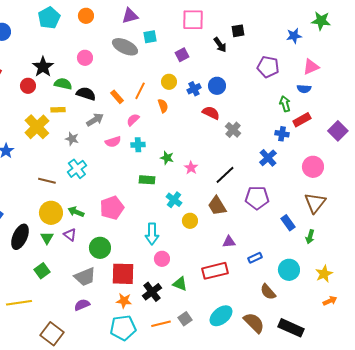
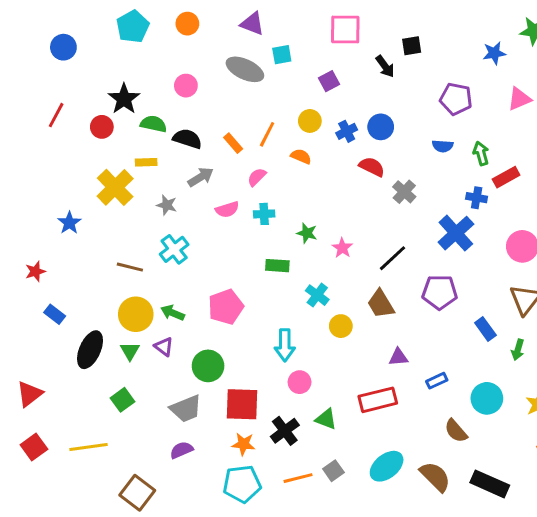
purple triangle: (130, 16) -> (252, 24), turned 36
blue semicircle: (304, 89) -> (443, 146), moved
orange semicircle: (163, 106) -> (301, 156), turned -48
blue cross: (268, 158) -> (456, 233), size x1.4

